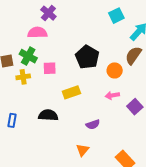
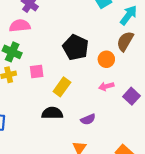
pink square: (50, 68) -> (37, 72), moved
yellow rectangle: (71, 92) -> (62, 87), turned -30
black semicircle: (48, 115) -> (52, 113), moved

